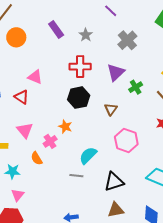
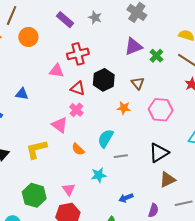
red cross: (80, 67) -> (78, 54), moved
purple triangle: (116, 72) -> (133, 46), turned 36
red triangle: (22, 97) -> (78, 88), moved
orange star: (65, 127) -> (124, 108), moved
pink cross: (50, 141) -> (76, 110), moved
cyan semicircle: (88, 155) -> (106, 138), moved
cyan star: (12, 171) -> (99, 175), moved

